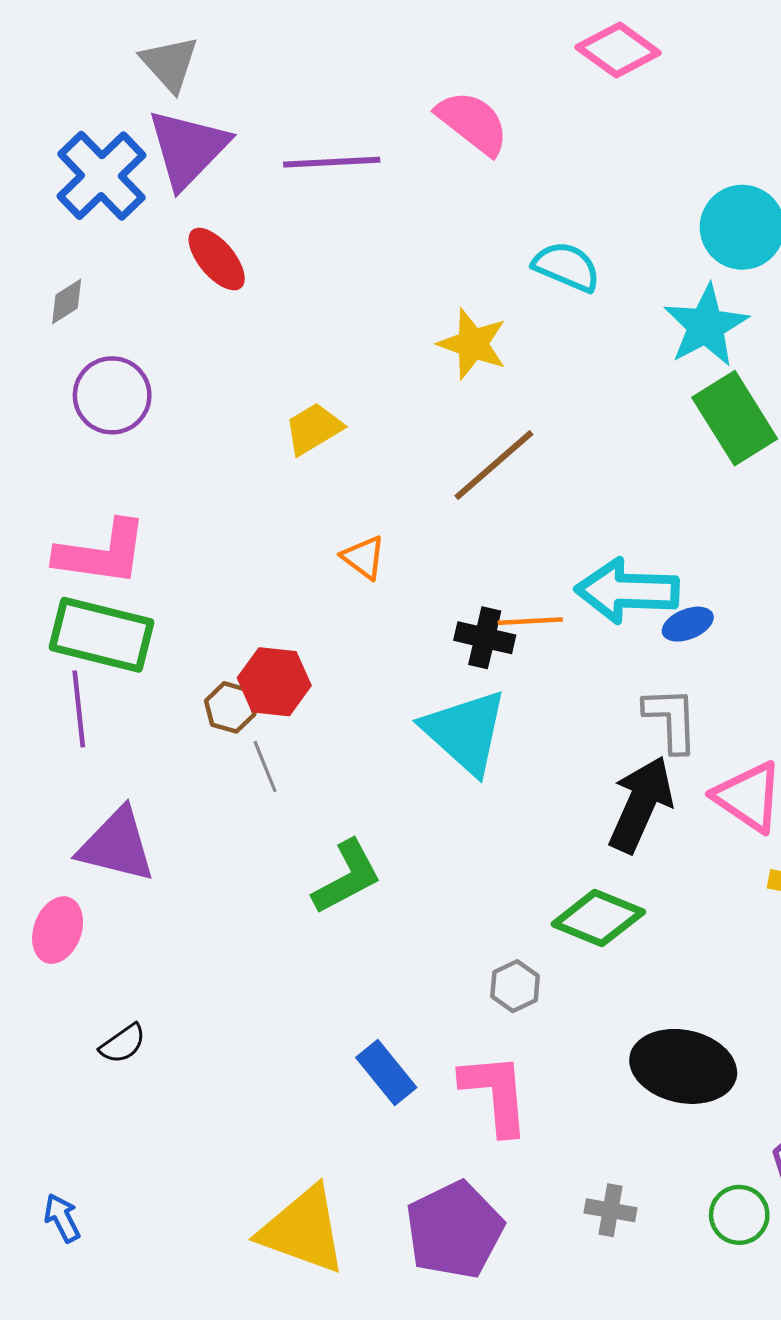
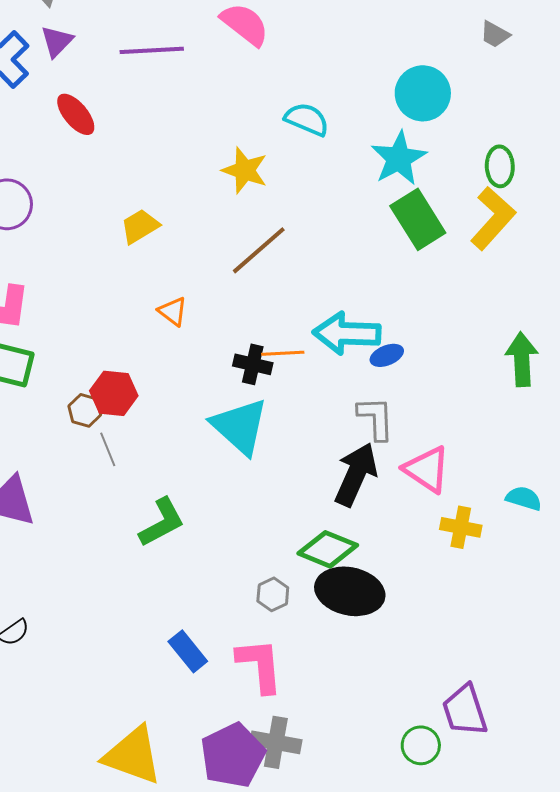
purple triangle: (188, 148) -> (57, 41), size x0.6
black ellipse: (683, 1066) -> (350, 591), moved
gray cross: (610, 1210) -> (276, 742), moved, size x1.5

